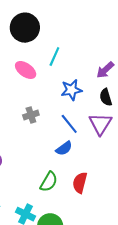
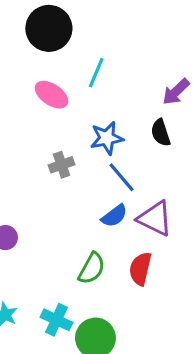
blue star: (71, 90) -> (107, 138), moved
black semicircle: (106, 97) -> (161, 133), moved
purple triangle: (100, 124) -> (155, 218), moved, turned -35

